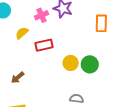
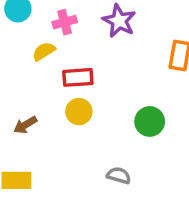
pink cross: (41, 15) -> (65, 22), moved
yellow circle: (71, 63) -> (79, 112), moved

